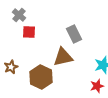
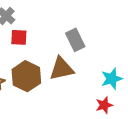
brown hexagon: (41, 77) -> (26, 76), moved

